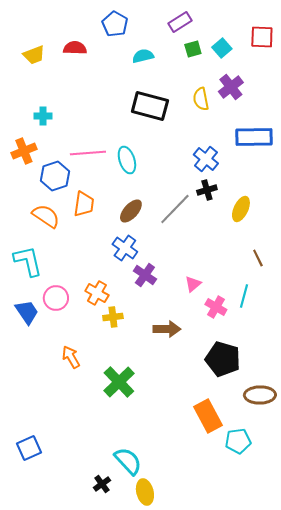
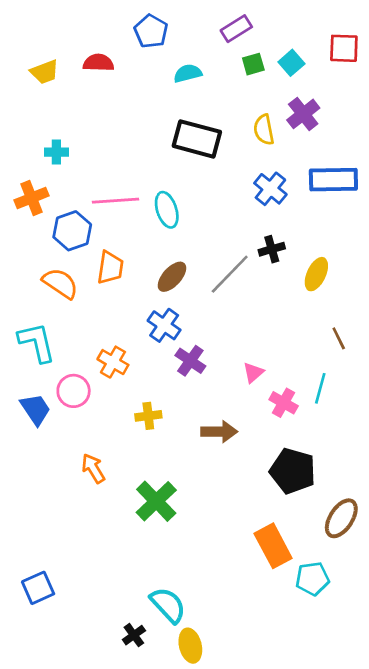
blue cross: (206, 159) -> (270, 189), moved
orange cross: (97, 293) -> (113, 362), moved
brown ellipse: (260, 395) -> (341, 518), turned -56

